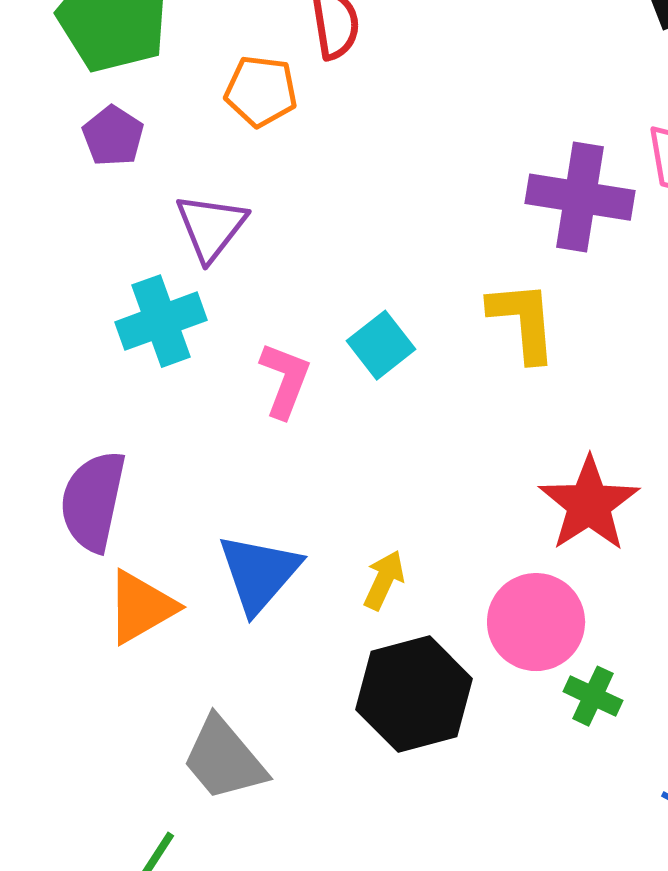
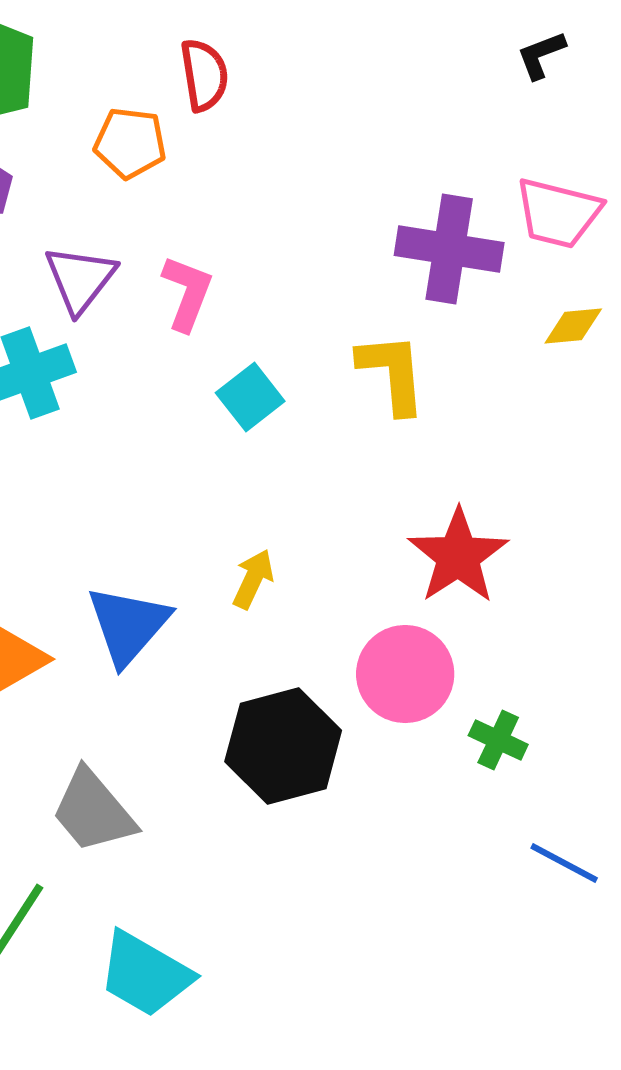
pink L-shape: (285, 380) -> (187, 293), moved
yellow arrow: (384, 580) -> (253, 579), moved
green cross: (593, 696) -> (498, 740), moved

